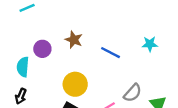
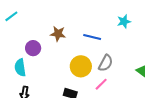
yellow circle: (75, 84) -> (81, 66), moved
gray semicircle: (133, 93) -> (106, 63), moved

